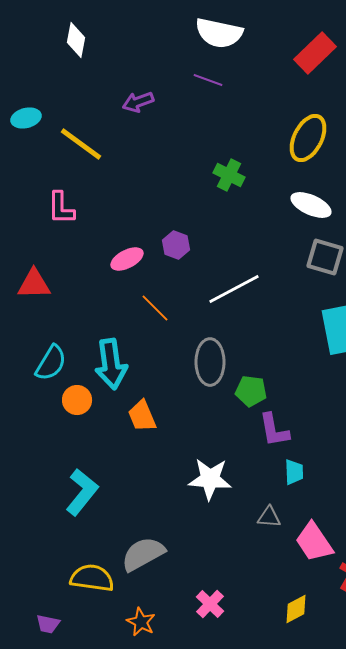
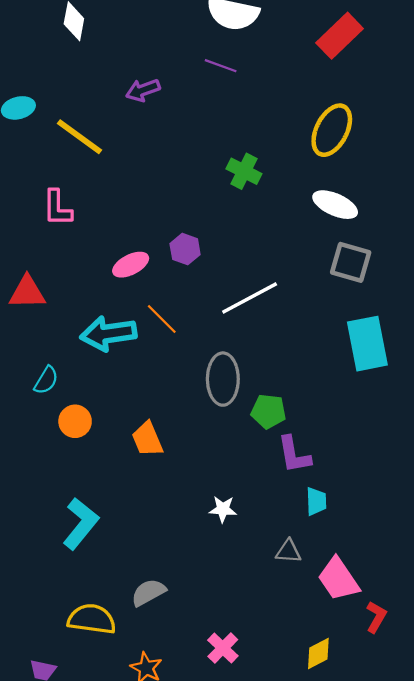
cyan semicircle: (51, 363) -> (46, 380), size x0.7
cyan arrow: (111, 364) -> (108, 334), moved, turned 90
white star: (210, 479) -> (223, 509), size x0.6
gray semicircle: (143, 554) -> (148, 592), size x0.7

